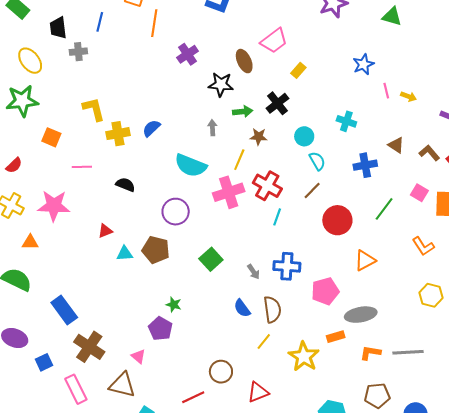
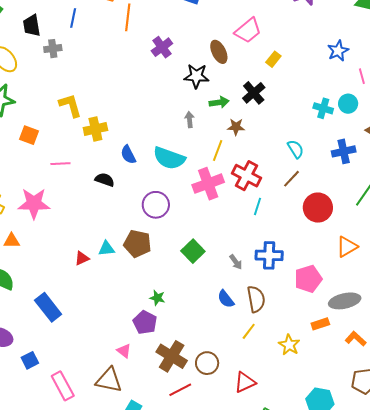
blue semicircle: (151, 128) -> (128, 155), moved, turned -72
cyan circle: (304, 136) -> (348, 104), moved
red triangle: (105, 231) -> (82, 258), moved
brown cross: (89, 347) -> (172, 356), moved
orange L-shape: (370, 353) -> (356, 339), turned 35
yellow star: (304, 356) -> (289, 345), size x0.7

